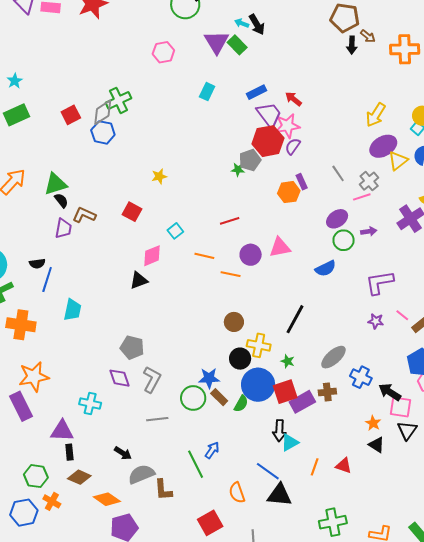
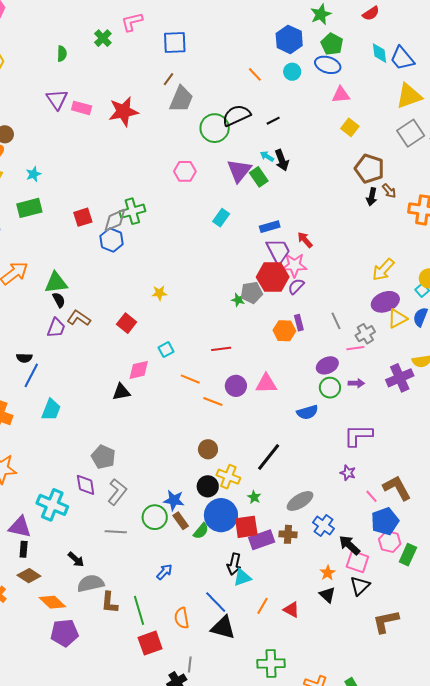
pink line: (402, 315) -> (371, 496), moved
cyan cross: (90, 404) -> (52, 505), size x1.4
green line: (196, 464) -> (139, 610), moved

